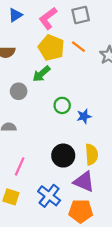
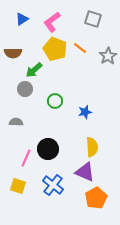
gray square: (81, 15) -> (93, 19), moved, turned 30
green arrow: (41, 74) -> (34, 70), moved
green circle: (62, 105) -> (55, 101), moved
black circle: (63, 156) -> (48, 149), moved
orange pentagon: (81, 211) -> (96, 198), moved, turned -30

